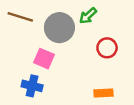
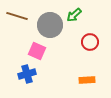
blue cross: (32, 86) -> (27, 74), turned -30

